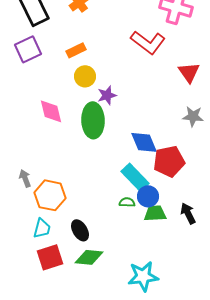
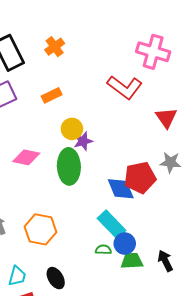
yellow circle: (85, 76) -> (72, 129), moved
pink diamond: (51, 111) -> (26, 157), turned -64
red pentagon: (169, 161) -> (140, 178), moved
orange hexagon: (50, 195) -> (40, 229), moved

